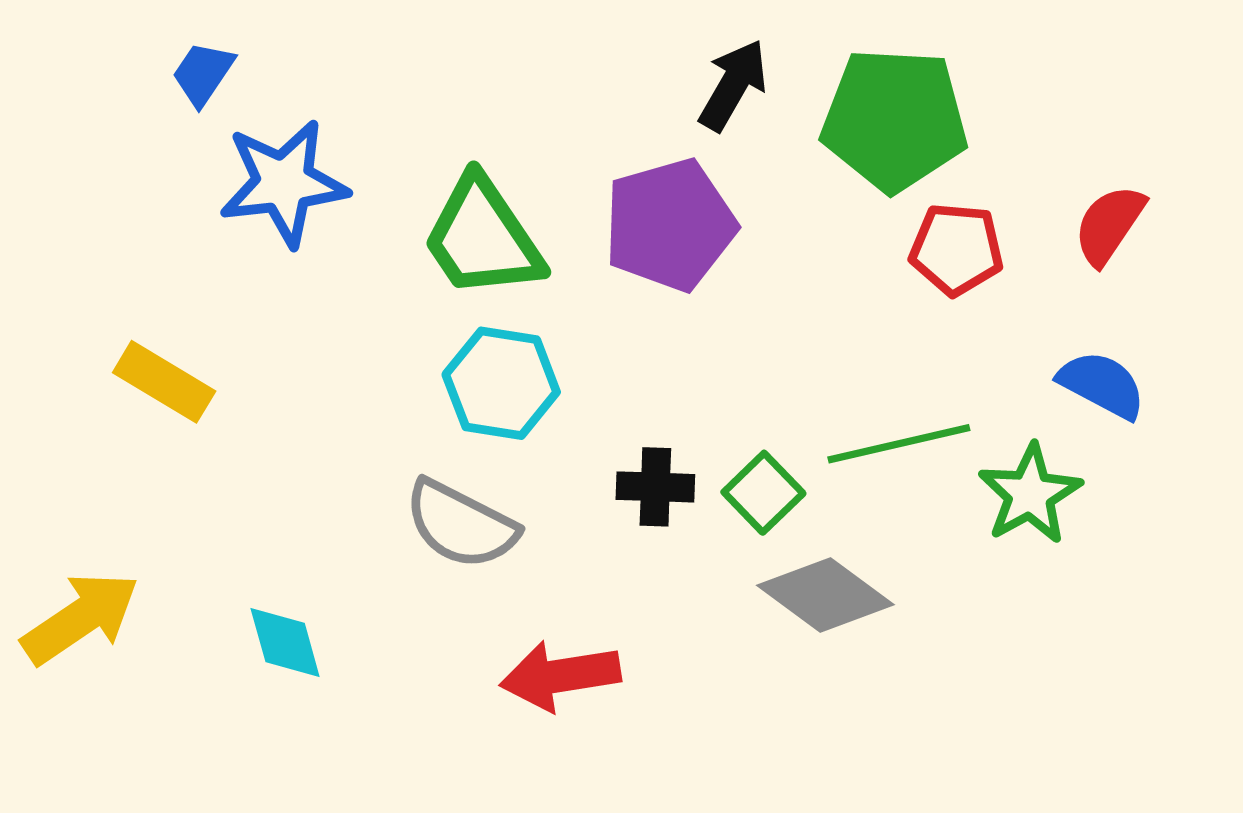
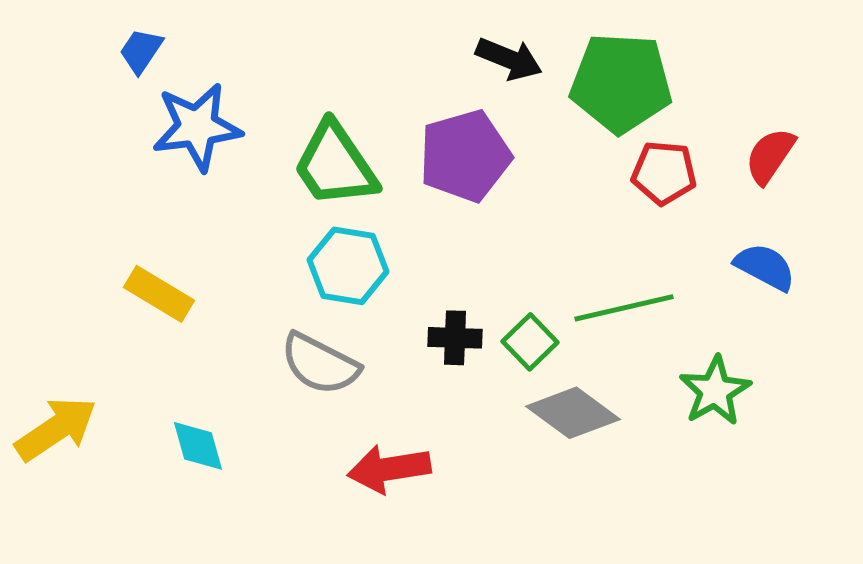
black arrow: (733, 85) -> (509, 59), turned 82
yellow rectangle: (164, 382) -> (159, 294), moved
green star: (1030, 494) -> (715, 391), moved

